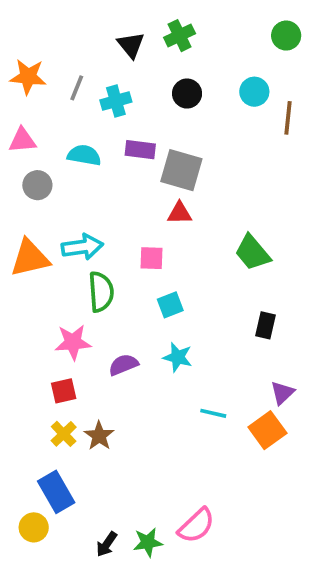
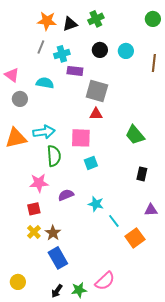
black triangle: (131, 45) -> (70, 24), turned 49
orange star: (28, 77) -> (47, 21), moved
cyan circle: (254, 92) -> (126, 51), moved
pink triangle: (22, 140) -> (12, 75), turned 42
purple rectangle: (140, 150) -> (75, 71), moved
pink square: (151, 258) -> (81, 138), size x1.5
cyan star: (178, 357) -> (96, 204), moved
purple triangle: (282, 393) -> (151, 210), turned 40
cyan line: (213, 413) -> (114, 221), turned 40
orange square: (267, 430) -> (135, 238), moved
blue rectangle: (56, 492) -> (58, 258), moved

